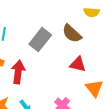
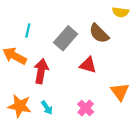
red triangle: (78, 64) -> (88, 65), moved

